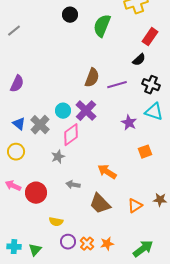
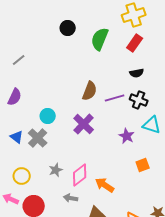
gray line: (14, 31) -> (19, 60), moved
red rectangle: (150, 37) -> (135, 43), moved
black semicircle: (139, 60) -> (137, 73), turned 32
black cross: (151, 85) -> (139, 100), moved
cyan circle: (63, 111) -> (48, 116), moved
pink diamond: (71, 135) -> (80, 175), moved
yellow circle: (16, 152) -> (22, 176), moved

